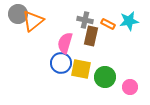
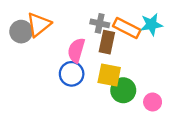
gray circle: (18, 14) -> (21, 32), moved
orange rectangle: (108, 24) -> (127, 28), size x1.6
yellow square: (81, 69) -> (109, 75), moved

